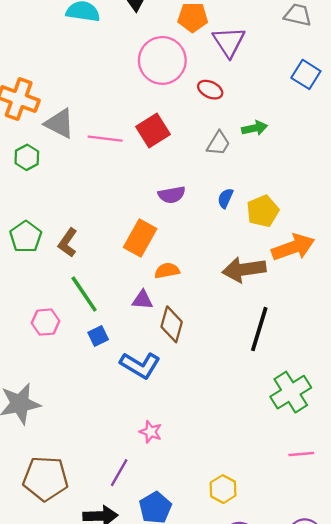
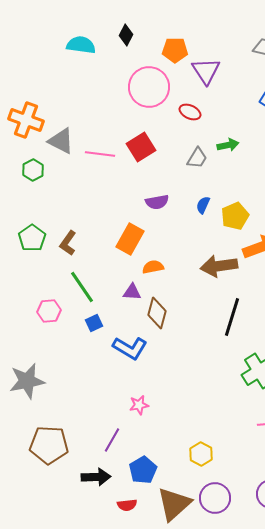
pink star: (151, 432) -> (139, 405), turned -30

